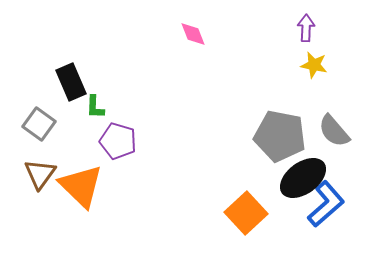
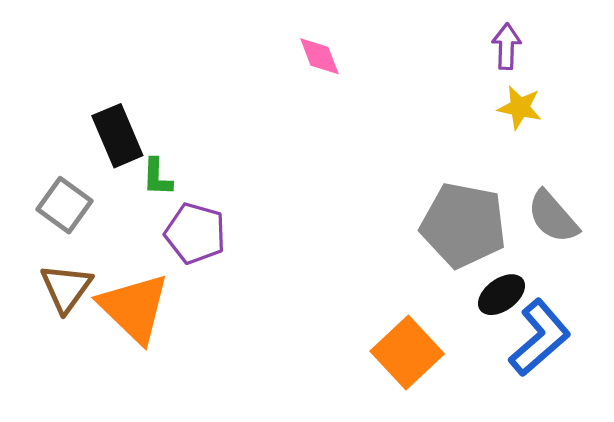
black ellipse: (303, 178) -> (501, 295), size x0.6

